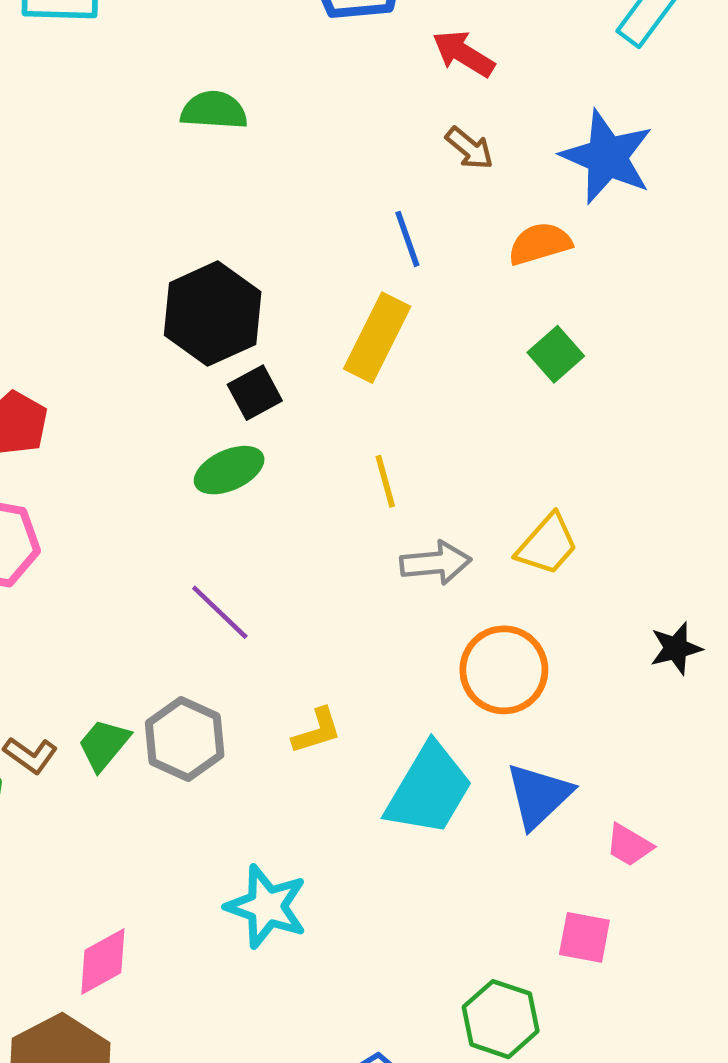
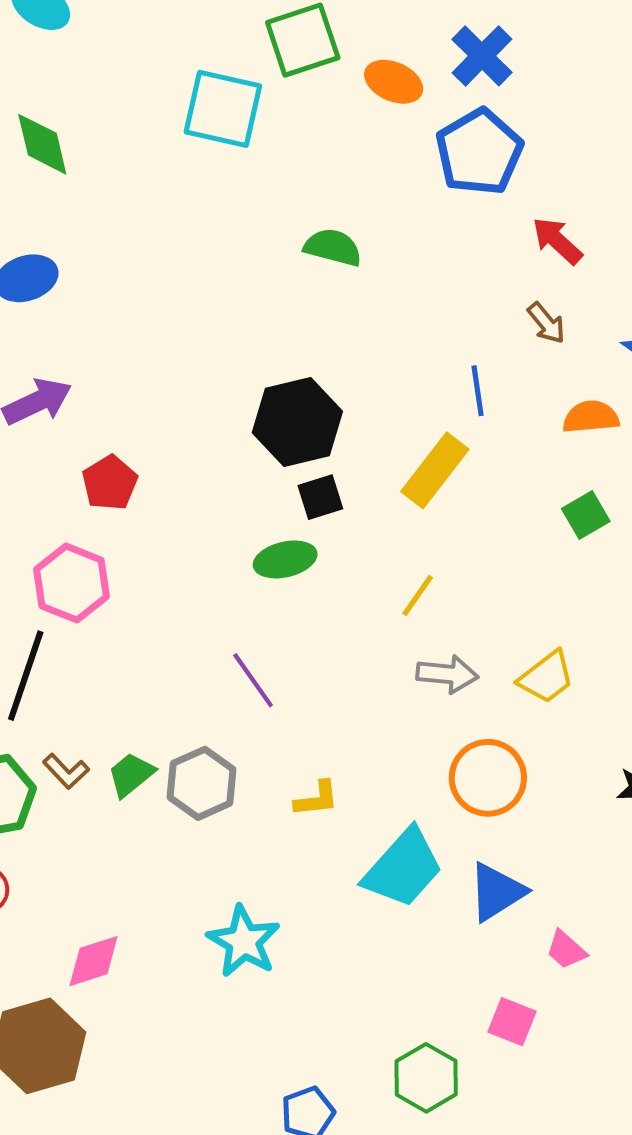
yellow line: (385, 481) -> (418, 595), turned 39

